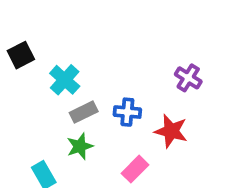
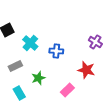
gray rectangle: (84, 112) -> (15, 66), moved
blue cross: (127, 112) -> (56, 51), moved

